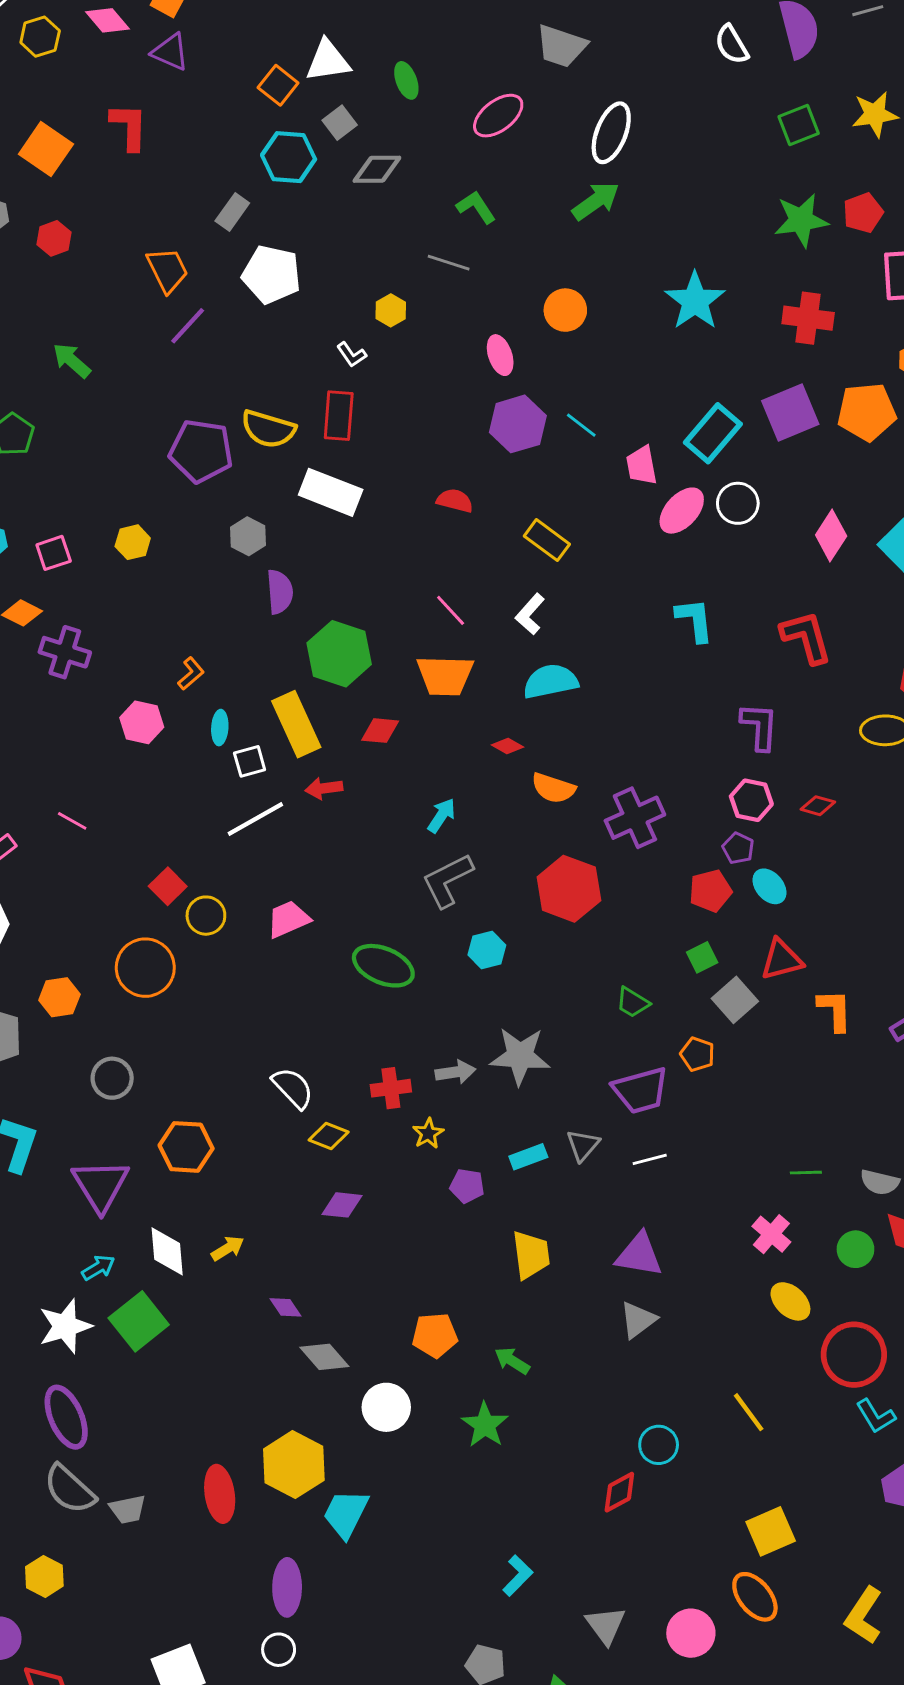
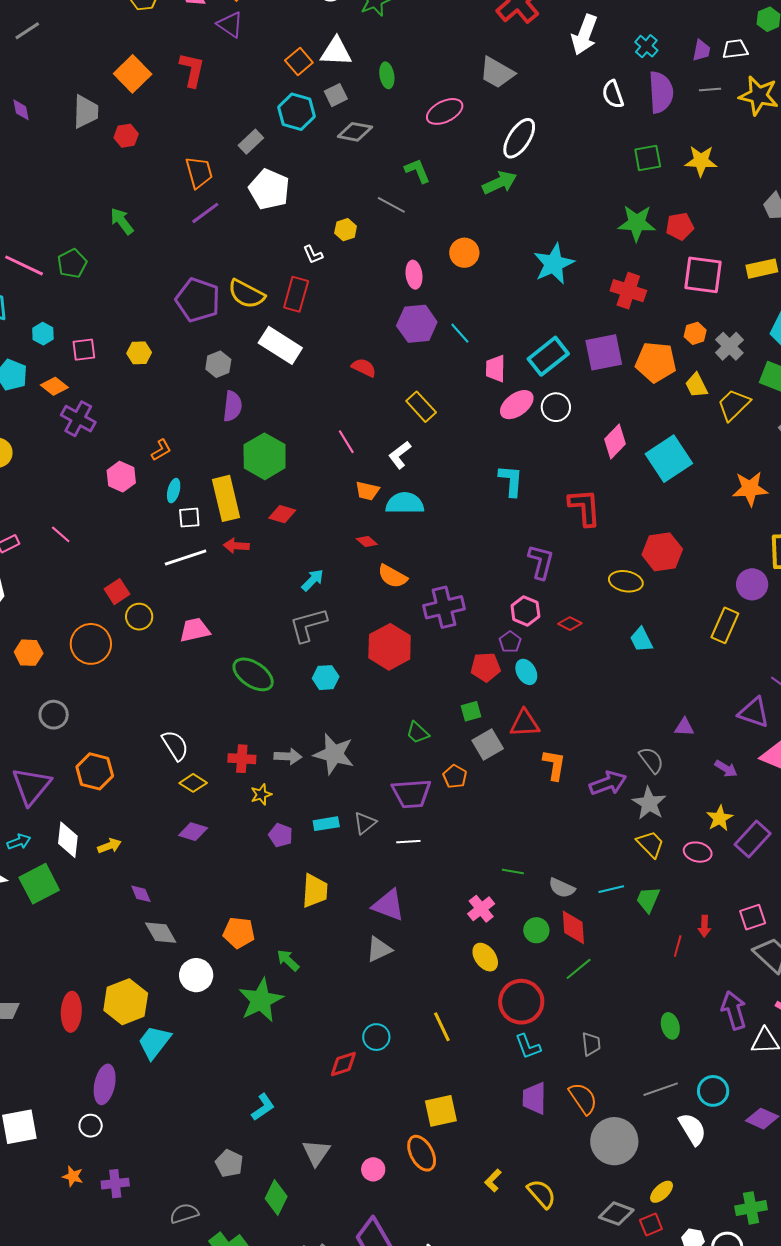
orange trapezoid: (445, 675) -> (367, 491), moved, size x0.6
green star: (485, 1425) -> (261, 1000), size x1.4
yellow L-shape: (864, 1616) -> (493, 1181), size x0.6
pink circle: (691, 1633) -> (373, 1169), size x0.7

